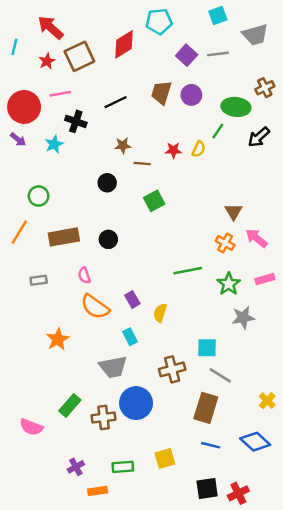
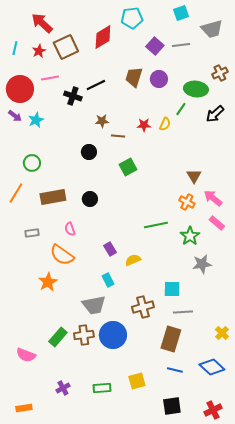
cyan line: (14, 47) -> (15, 48), moved
black cross: (76, 121) -> (73, 96), moved
cyan star: (54, 144) -> (36, 120), moved
pink rectangle: (265, 279) -> (217, 223), moved, turned 56
orange semicircle: (95, 307) -> (62, 255), moved
yellow semicircle: (160, 313) -> (133, 260), turned 49
gray line: (220, 375) -> (183, 312), turned -36
brown cross: (104, 417) -> (84, 335), moved
orange rectangle: (98, 491) -> (24, 408), moved
red cross: (238, 493) -> (213, 410), moved

